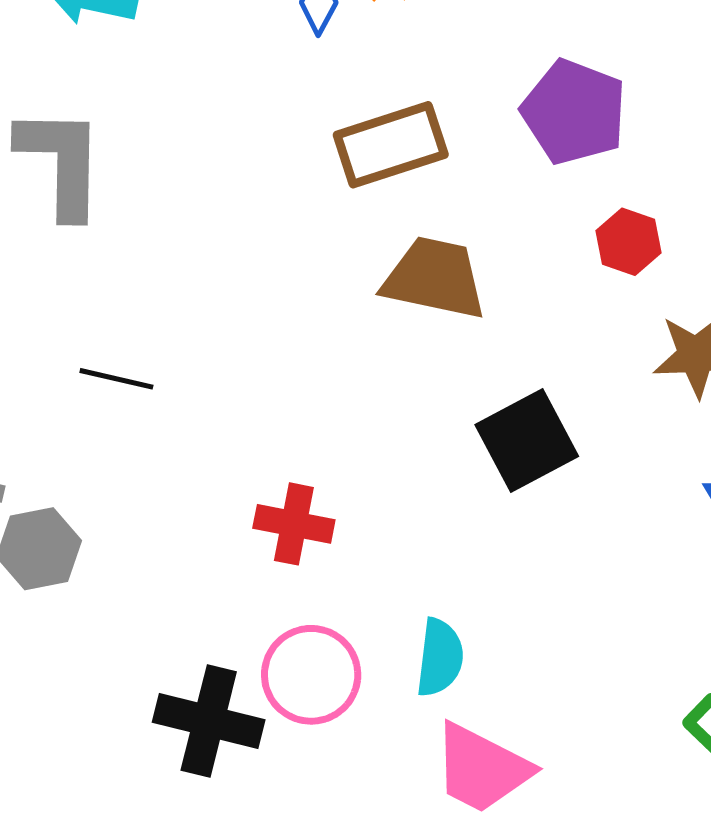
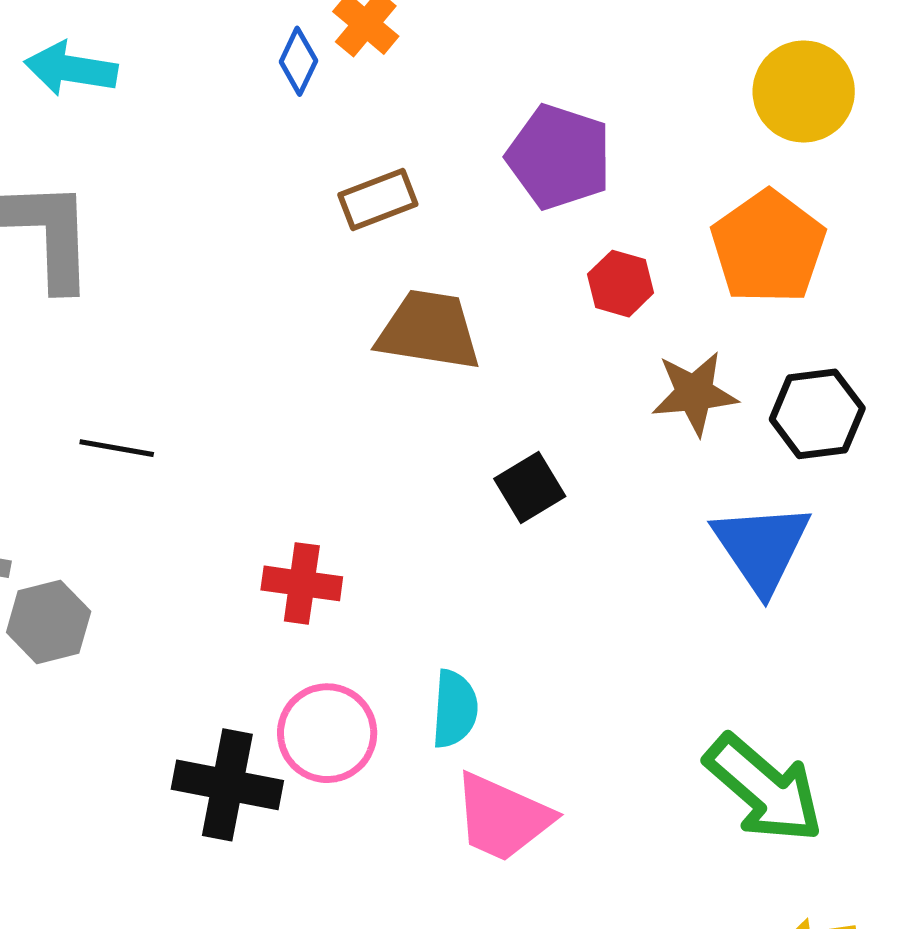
brown rectangle: (391, 145) -> (378, 200), size x0.7
black square: (527, 441) -> (530, 488), size x0.7

